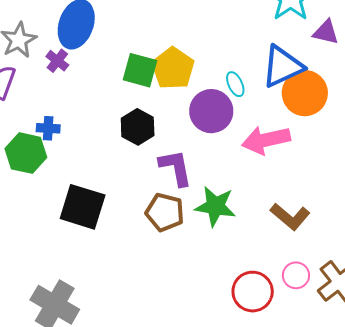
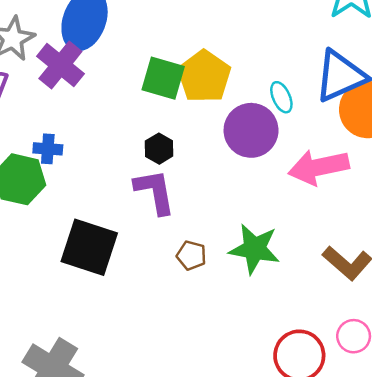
purple cross: (57, 61) -> (60, 65), size x1.6
black hexagon: (138, 127) -> (159, 149), size x0.7
purple L-shape: (176, 168) -> (155, 192), moved
brown pentagon: (165, 212) -> (191, 255), size x0.6

